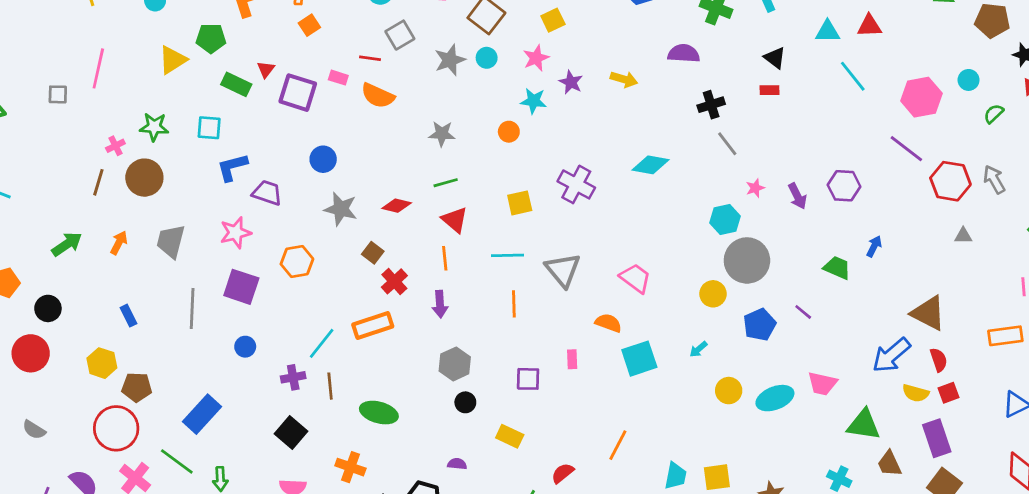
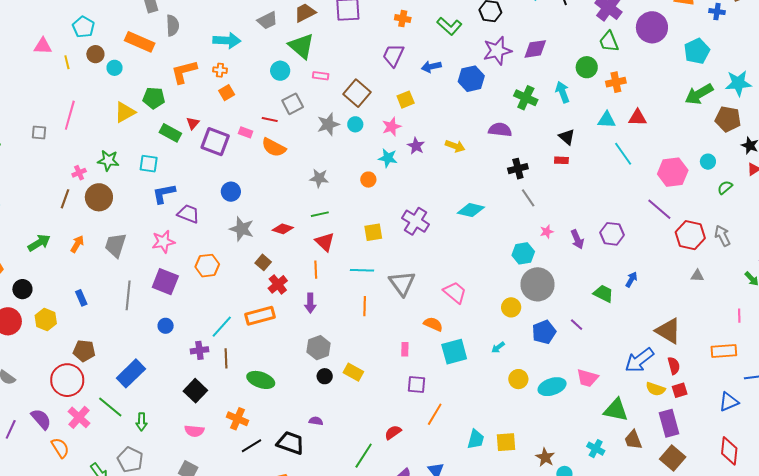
yellow hexagon: (102, 363) -> (46, 320), moved
purple square: (528, 379) -> (417, 385), moved
yellow rectangle: (510, 436) -> (353, 372), moved

